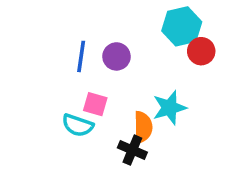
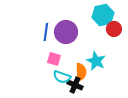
purple circle: (116, 56) -> (66, 32), size x1.5
cyan star: (169, 108) -> (96, 61), turned -30
cyan semicircle: (78, 125) -> (62, 77), moved

